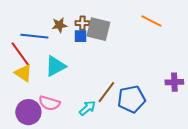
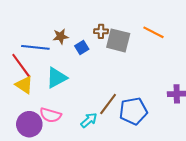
brown cross: (82, 23) -> (101, 31), moved
gray square: (98, 29) -> (118, 40), moved
blue square: (80, 36) -> (82, 47), turned -32

